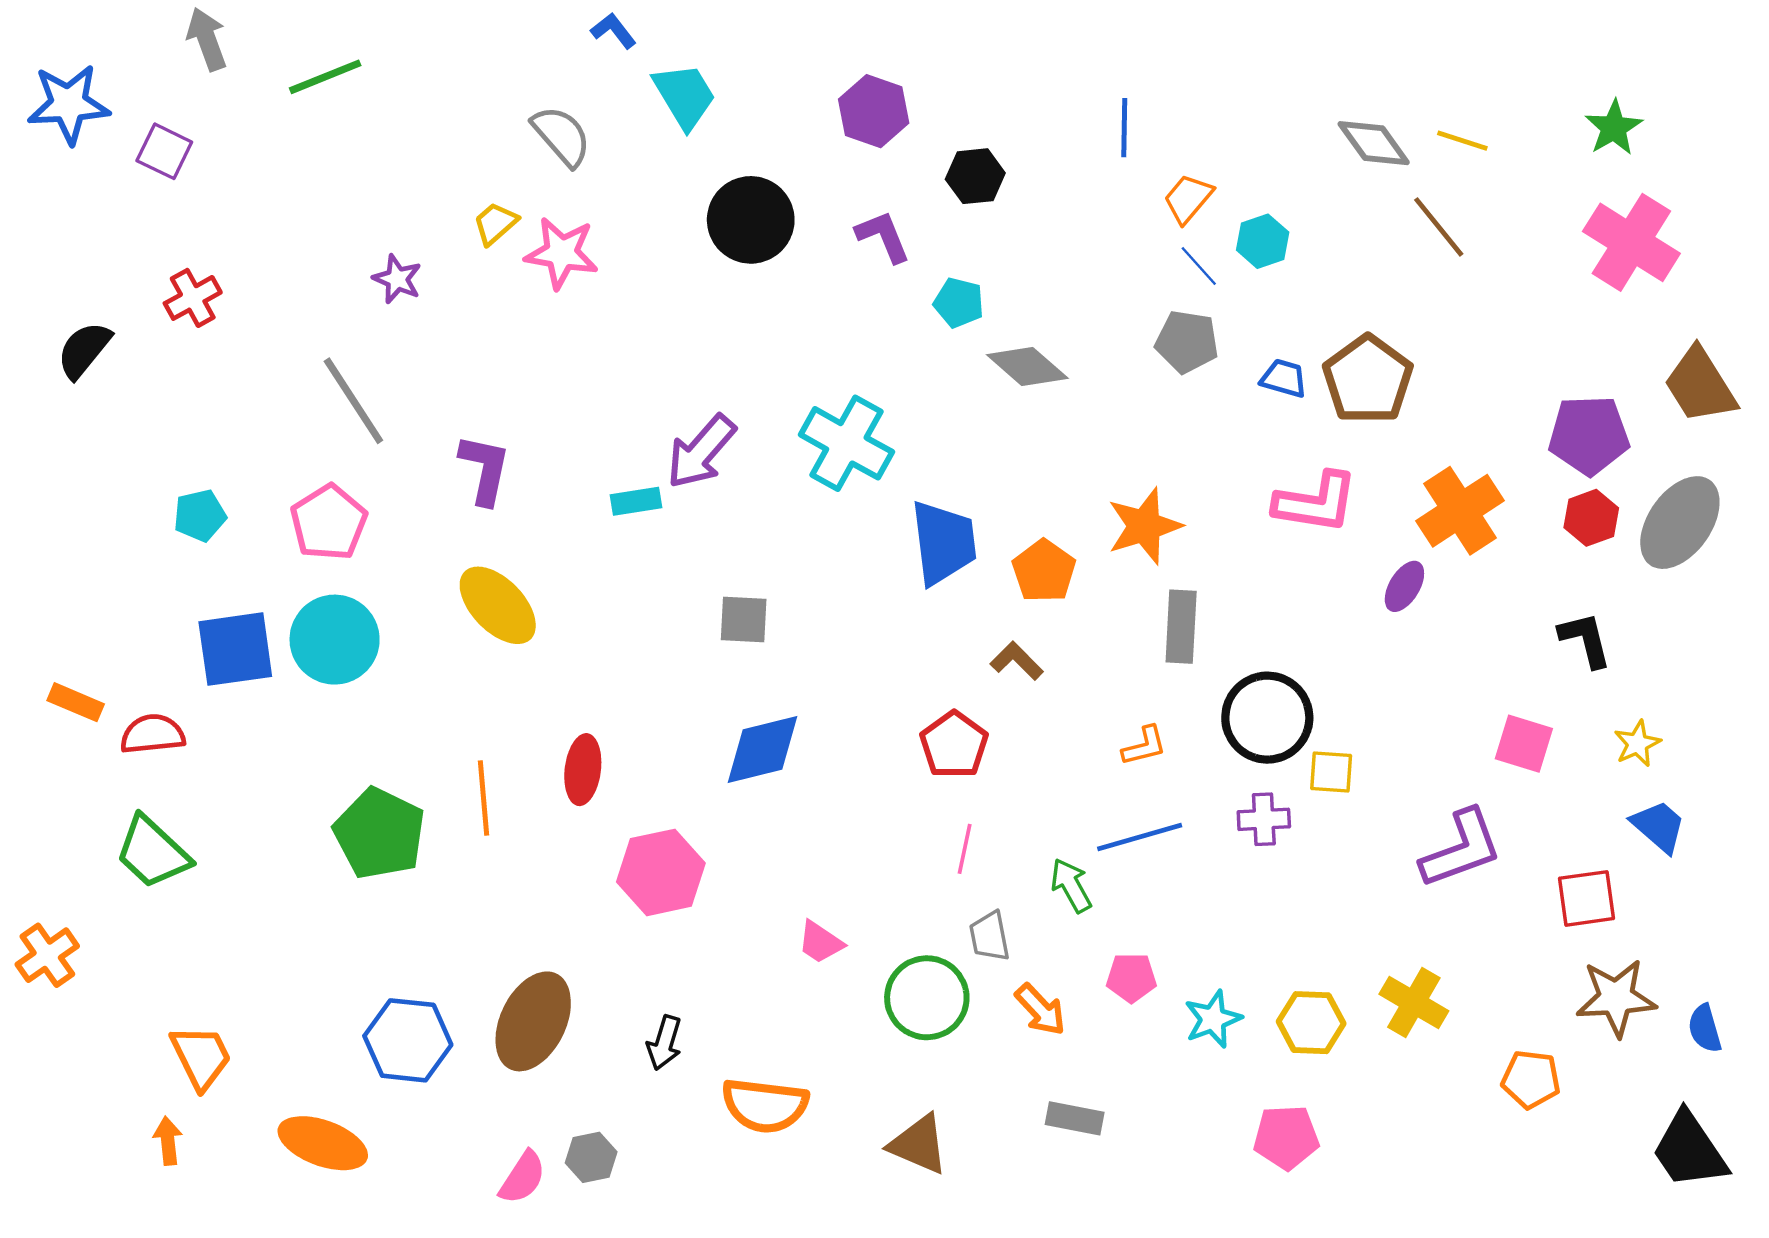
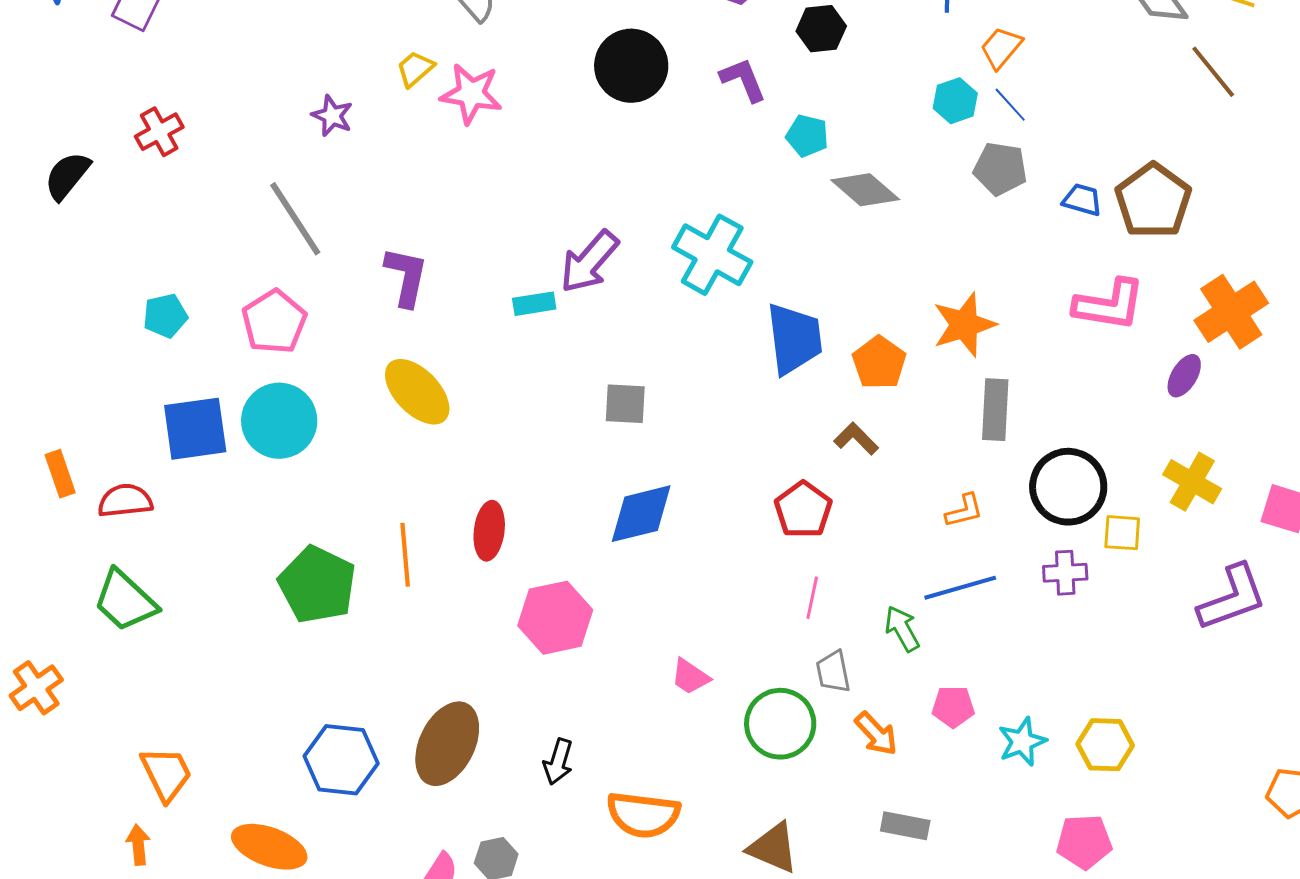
cyan hexagon: (1263, 241) -> (955, 101), moved
orange rectangle: (76, 702) -> (60, 474), turned 48
yellow cross: (1414, 1003) -> (1192, 482), moved

